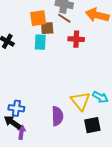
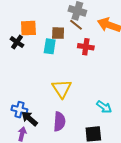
orange square: (38, 18) -> (28, 28), moved
yellow triangle: (80, 101) -> (62, 89), moved
black arrow: (12, 122) -> (30, 119), moved

